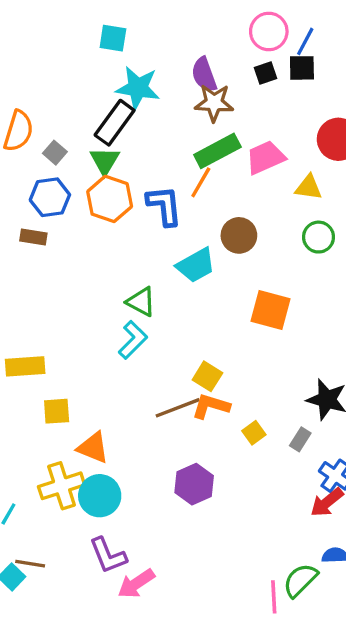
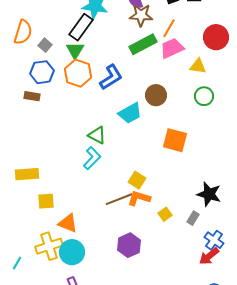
orange line: (201, 182) -> (169, 28), moved
blue L-shape: (164, 206) -> (111, 77), turned 64

